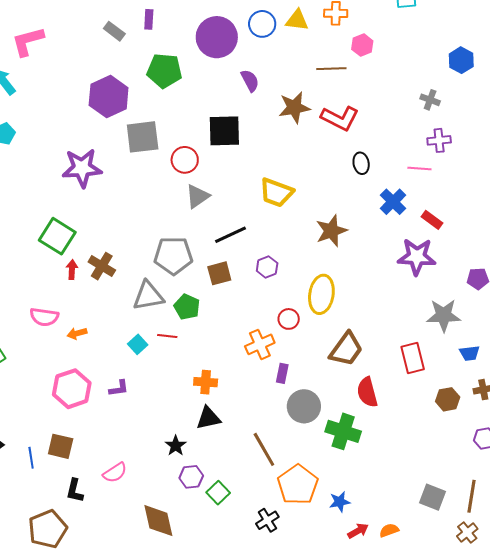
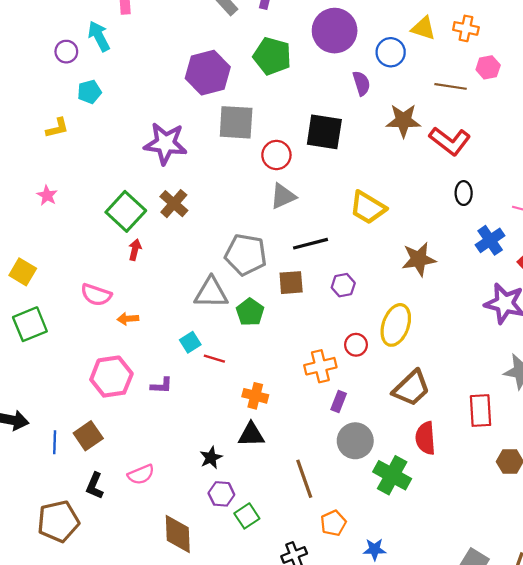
blue circle: (262, 24) -> (391, 52), moved
brown cross: (102, 266) -> (174, 204), moved
red line: (167, 336) -> (214, 359), moved
brown square: (61, 446) -> (88, 436), turned 32
orange pentagon: (298, 485) -> (333, 523), size x0.6

